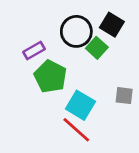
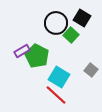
purple rectangle: (34, 51) -> (22, 51), moved
gray square: (124, 96) -> (91, 70), turned 32

